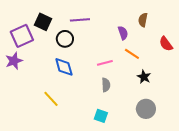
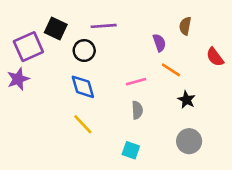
yellow line: (51, 99) -> (83, 124), moved

